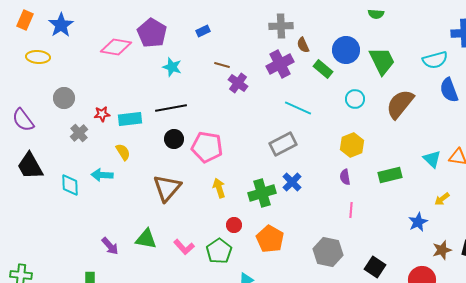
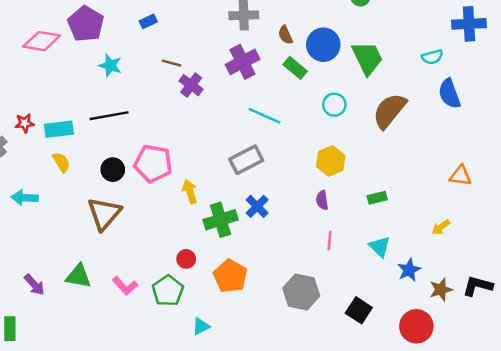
brown semicircle: (303, 45) -> (285, 35), moved
cyan semicircle: (435, 60) -> (432, 57), size x0.7
black circle: (174, 139) -> (113, 170), moved
yellow semicircle: (123, 152) -> (61, 162), moved
cyan triangle: (432, 159) -> (380, 247), moved
green rectangle: (390, 175) -> (377, 198), size x0.7
yellow arrow: (219, 188) -> (190, 192), moved
blue star: (418, 222) -> (409, 270), moved

